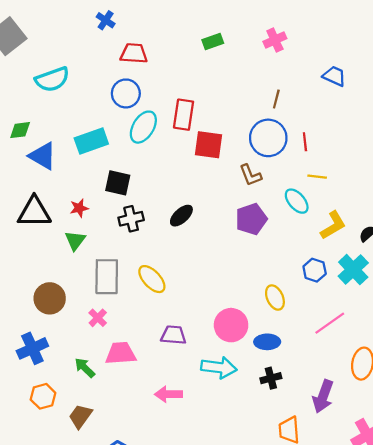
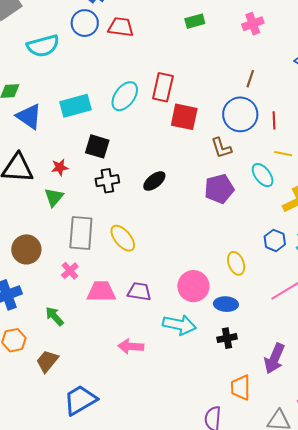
blue circle: (126, 93) -> (85, 23), moved
pink trapezoid: (121, 353) -> (101, 292), moved

